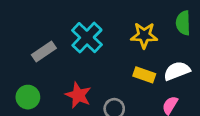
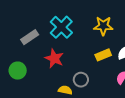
yellow rectangle: (144, 75) -> (103, 55), turned -42
red star: (78, 95) -> (54, 58), moved

